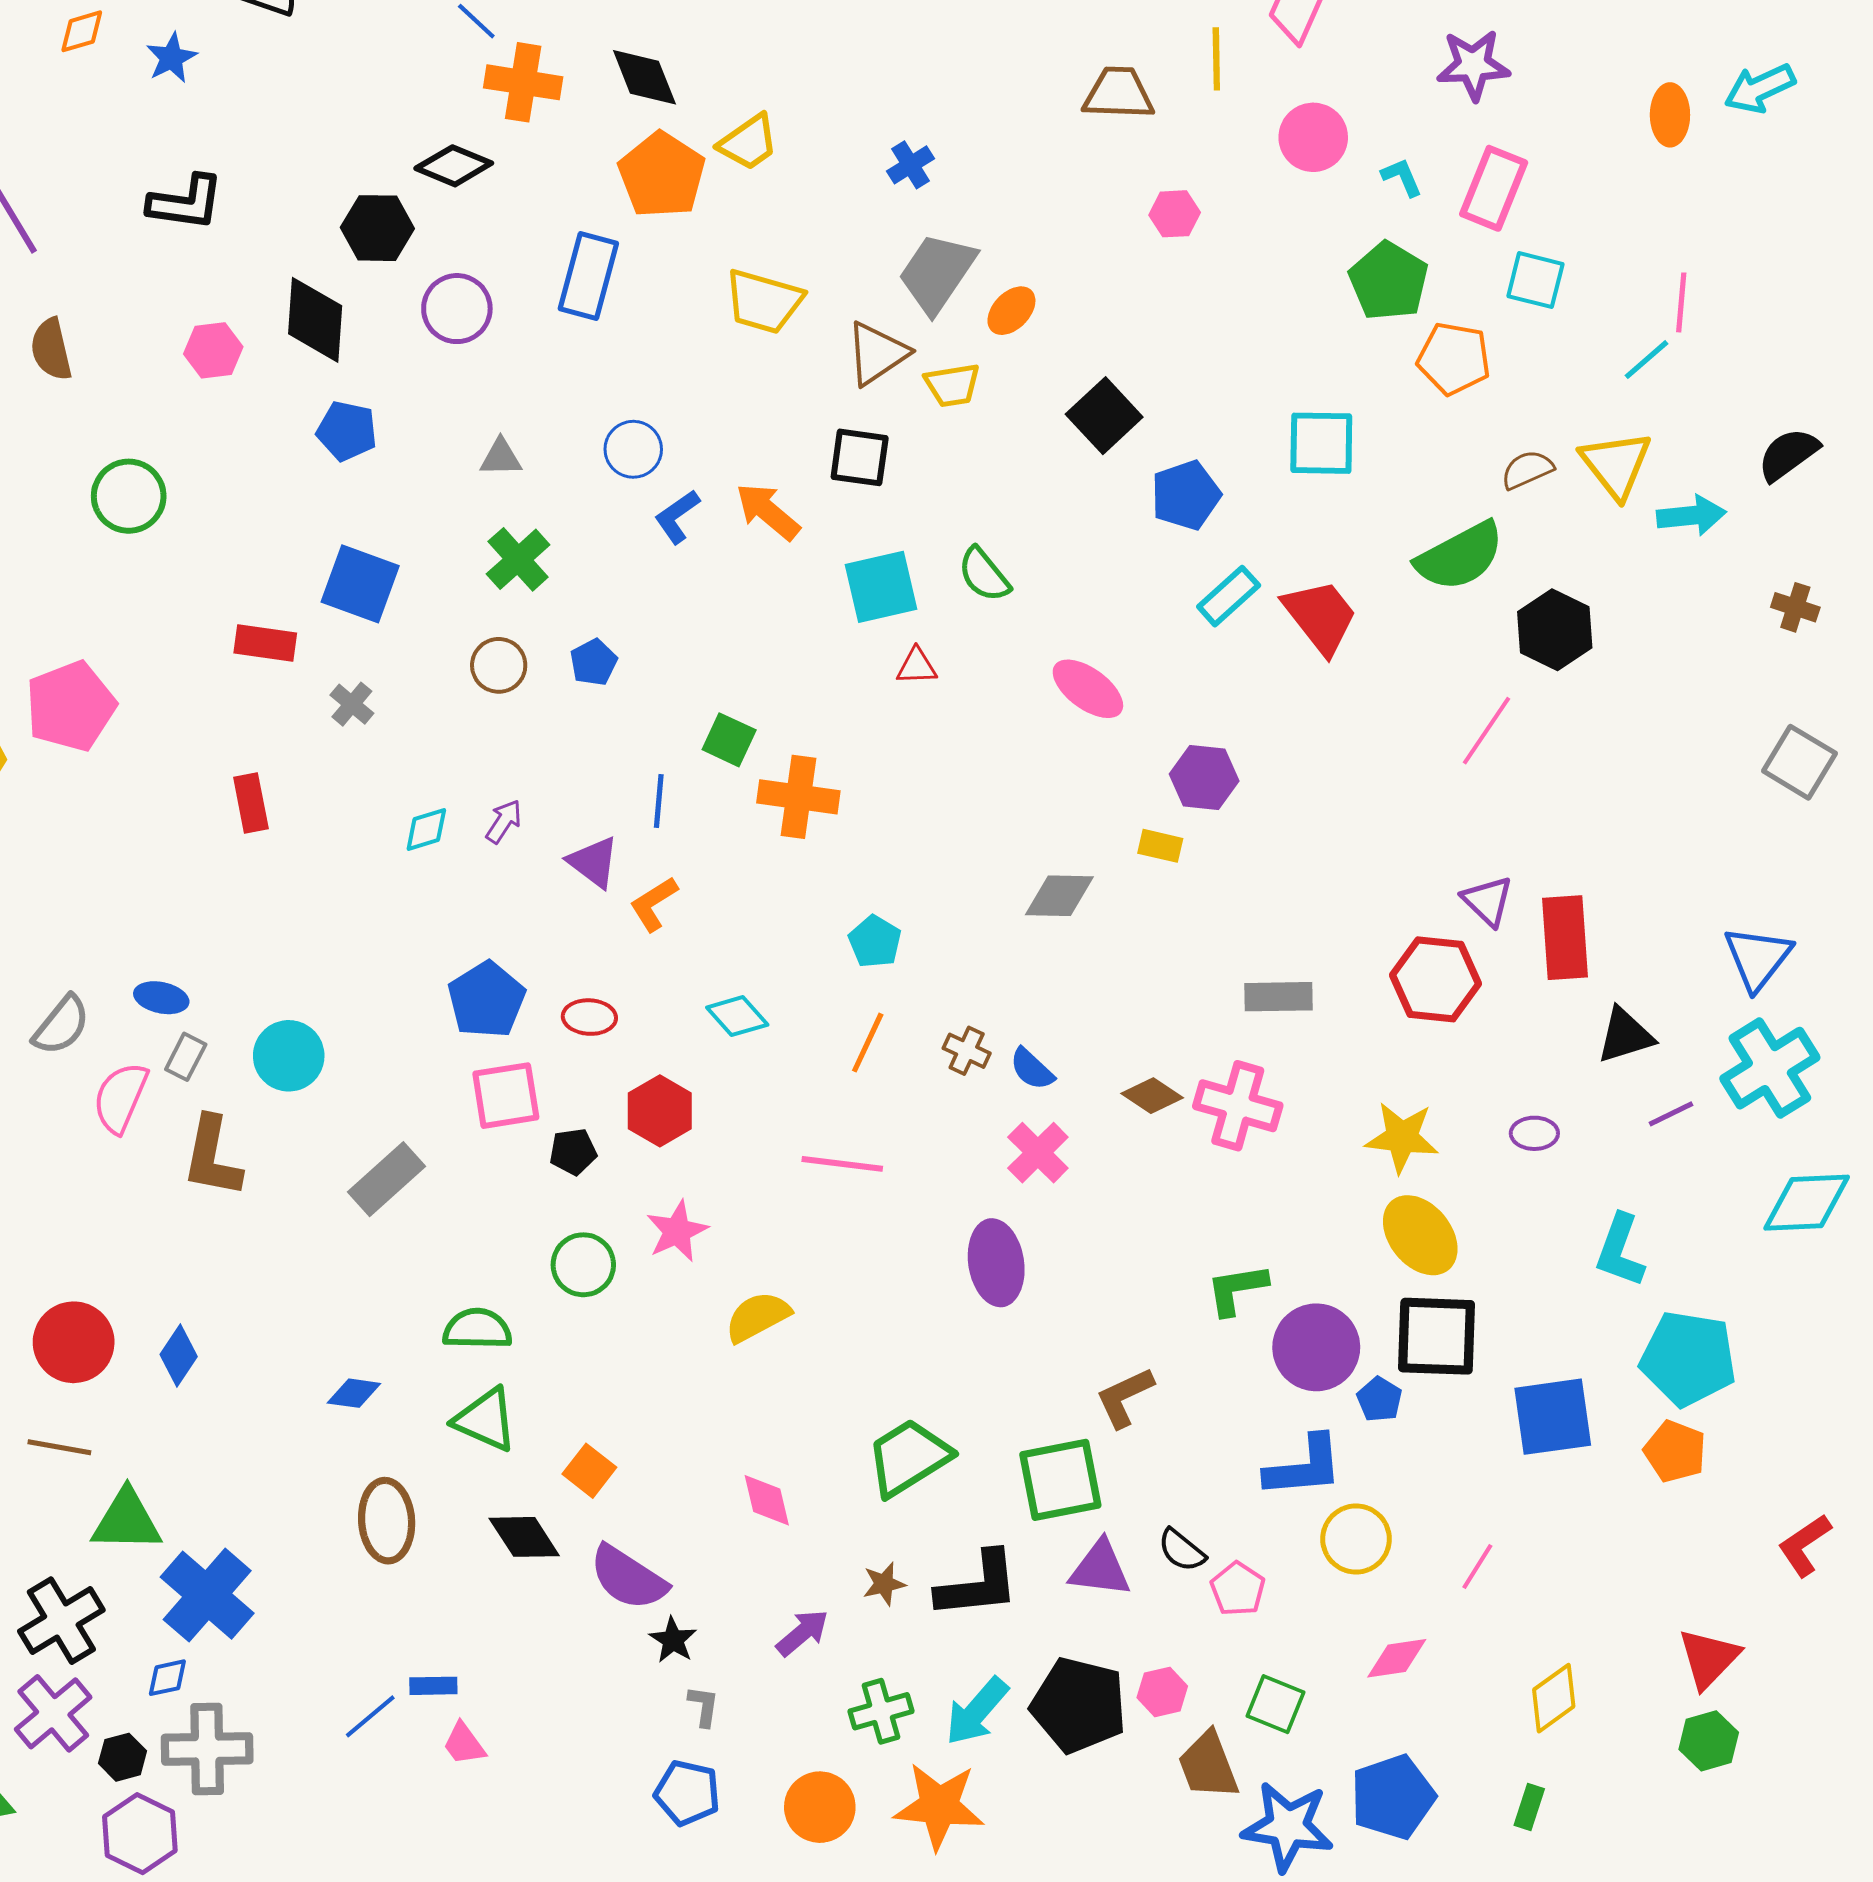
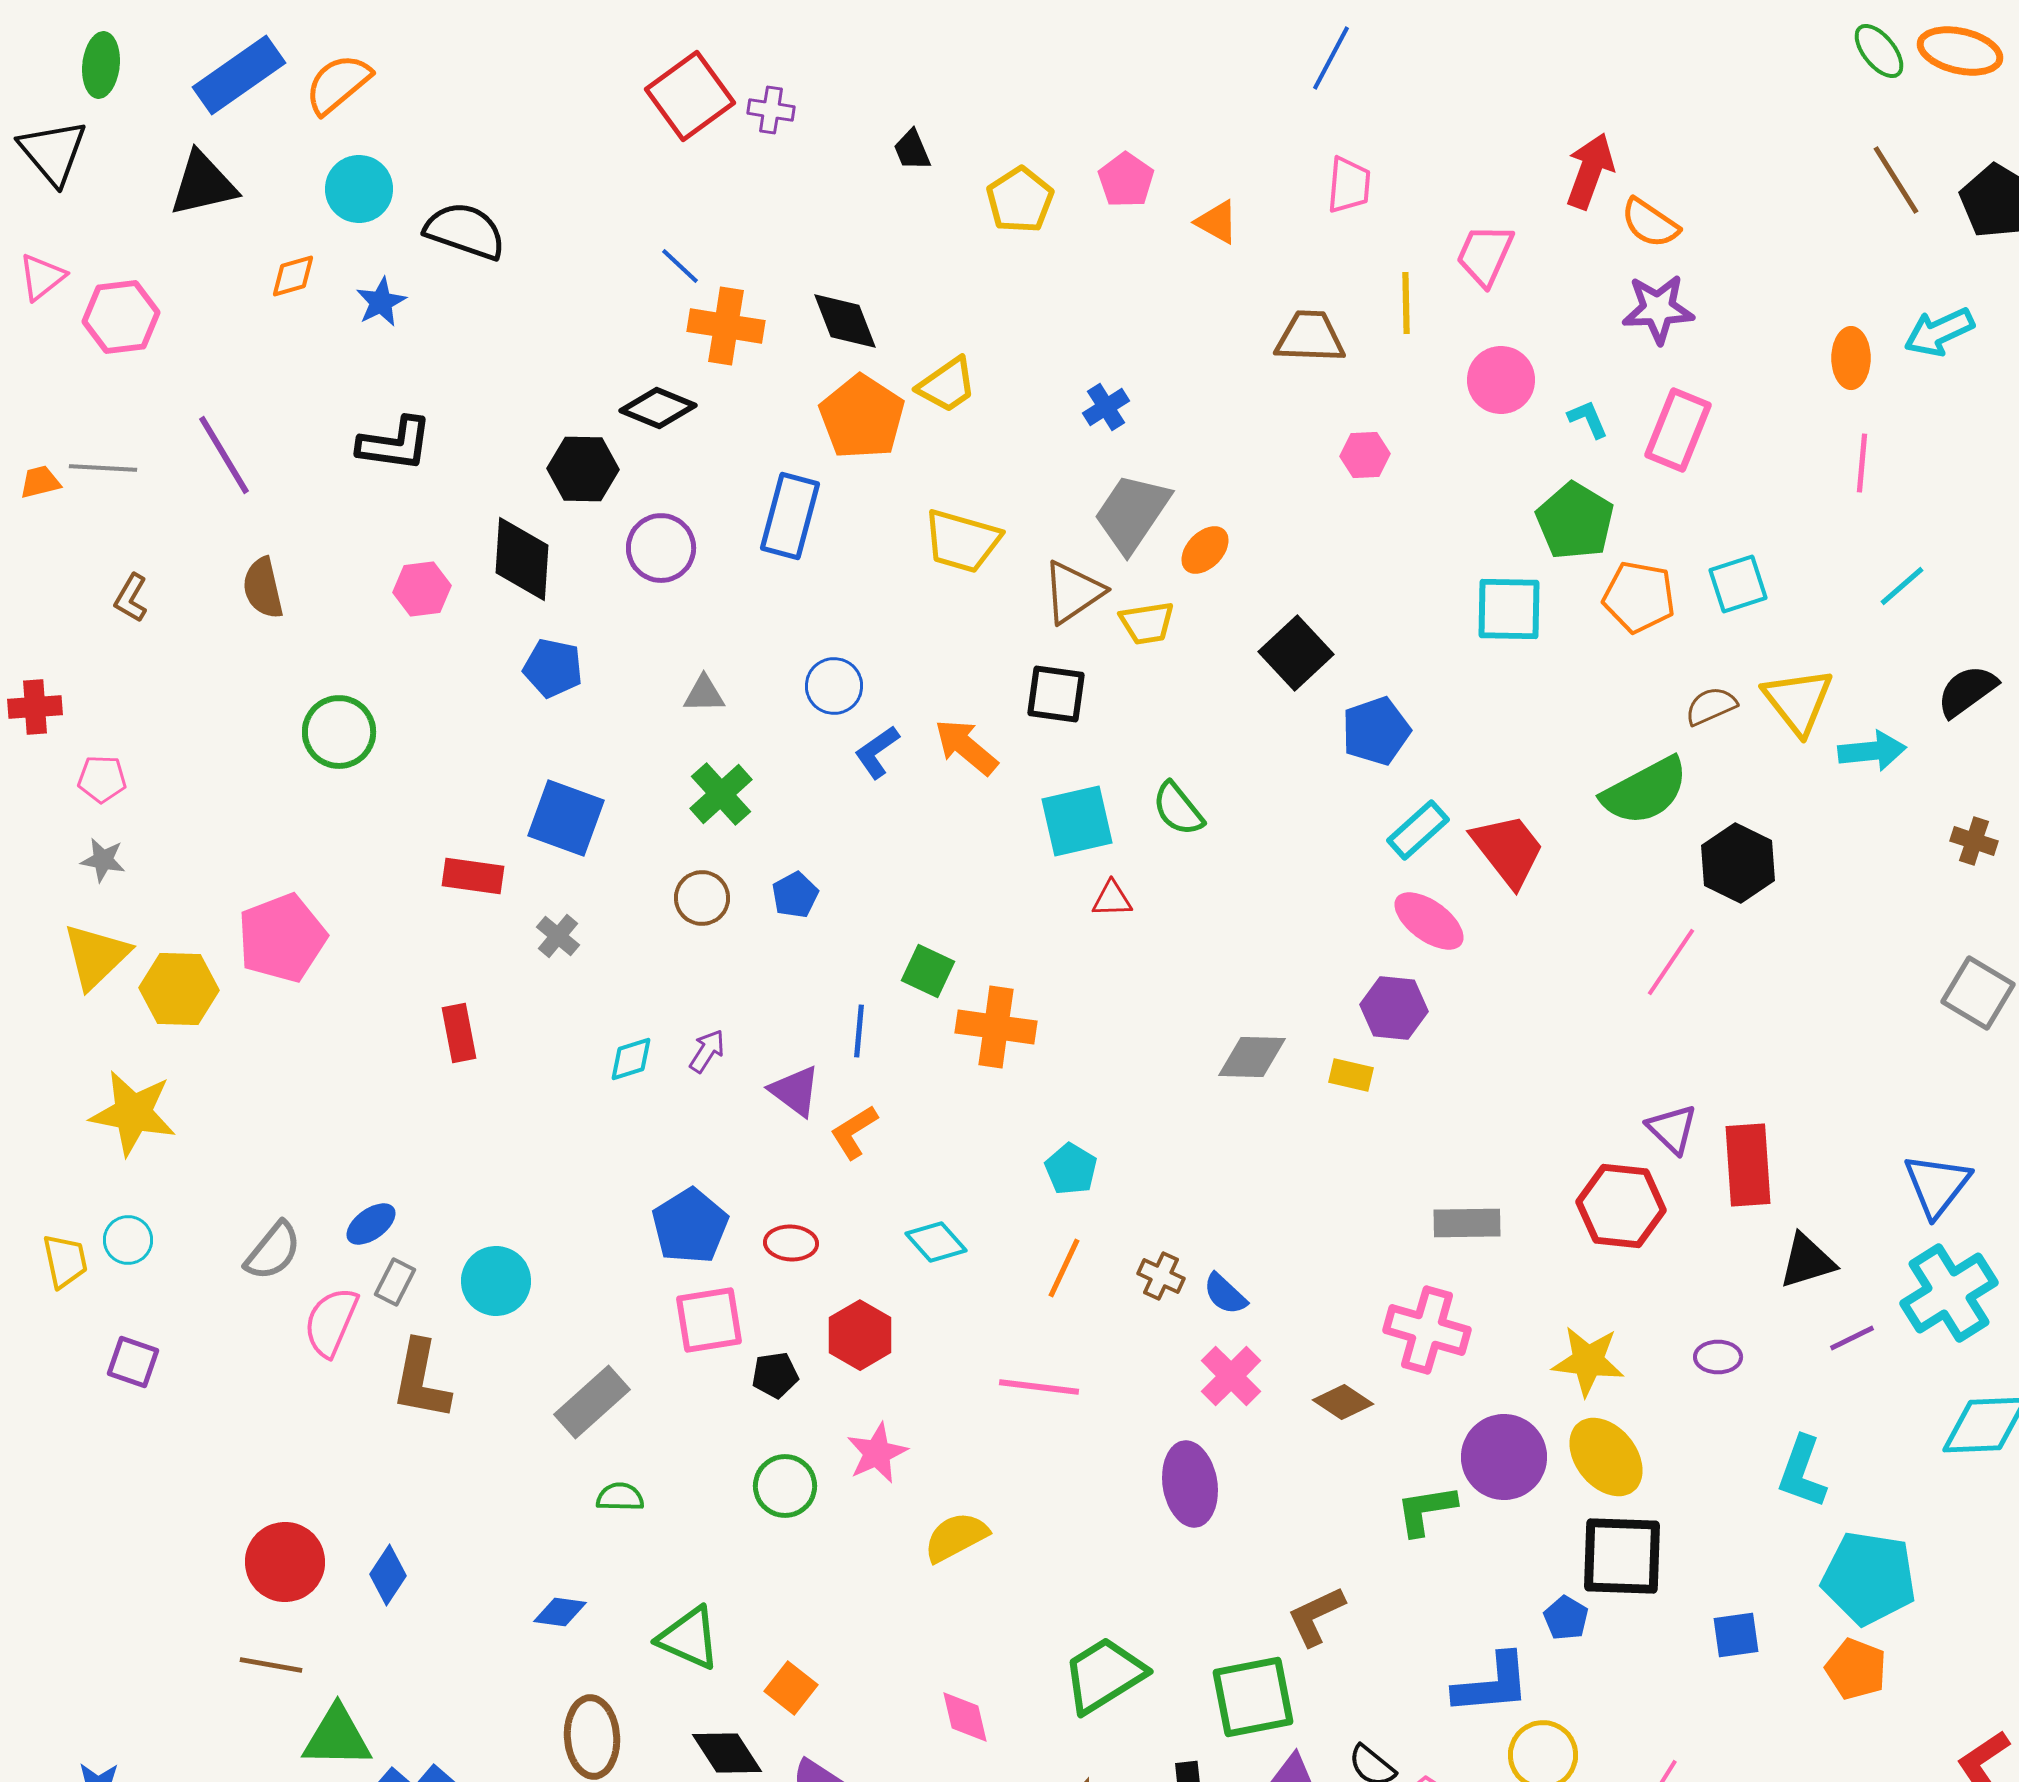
cyan square: (1535, 280) -> (1738, 584), moved, turned -32
pink line: (1681, 302) -> (1862, 463), moved
cyan line: (1647, 360) -> (1902, 586), moved
cyan square: (1321, 443) -> (1509, 609), moved
pink ellipse: (1088, 689) -> (1429, 921), moved
gray diamond: (1059, 896) -> (1252, 1057), moved
blue ellipse: (161, 998) -> (371, 1224), turned -48
brown diamond: (1152, 1096) -> (1343, 1402), moved
green semicircle: (477, 1329) -> (620, 1497), moved, size x0.7
purple circle: (1316, 1347) -> (1504, 1457), moved
blue square: (1553, 1417) -> (1736, 1635), size x0.6

